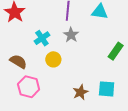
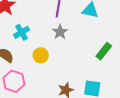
cyan cross: (42, 38) -> (22, 32), moved

